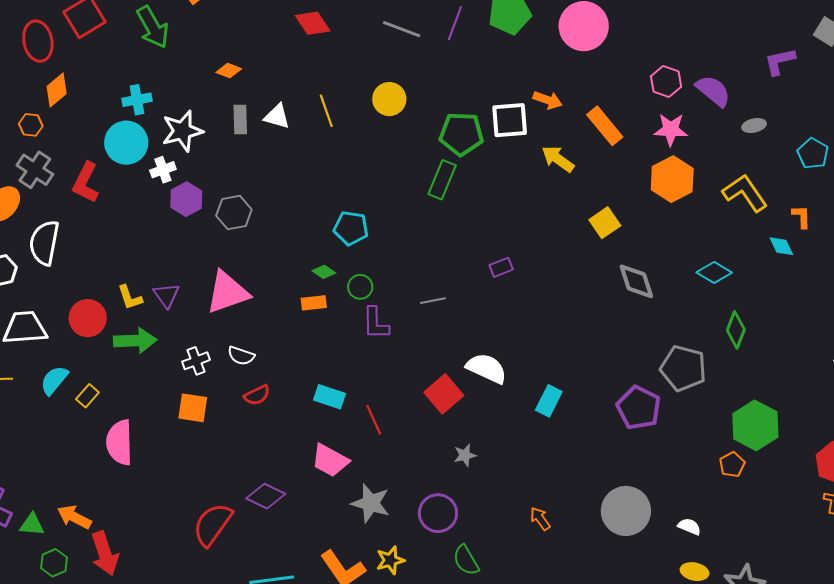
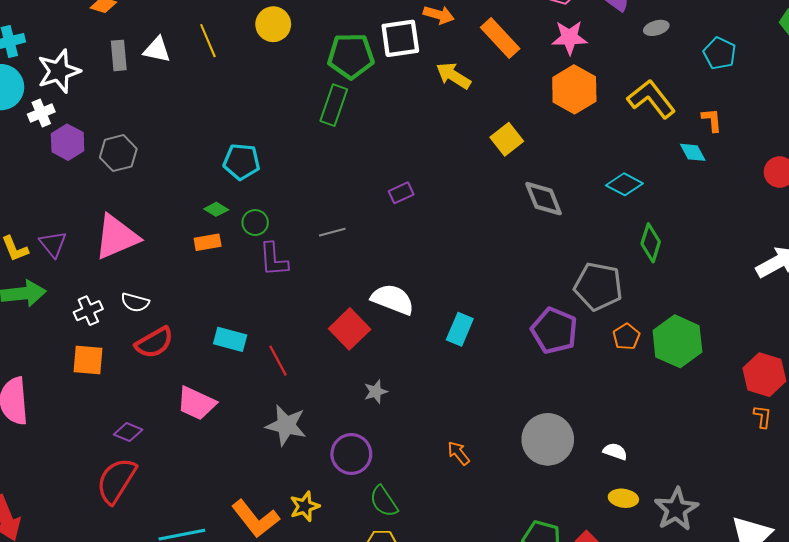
red semicircle: (257, 395) -> (154, 343), size x1.4
pink trapezoid: (330, 460) -> (196, 403), moved
orange pentagon: (732, 465) -> (626, 337), moved
purple diamond: (266, 496) -> (128, 432), moved, size x0.7
gray star: (371, 503) -> (286, 425), moved

